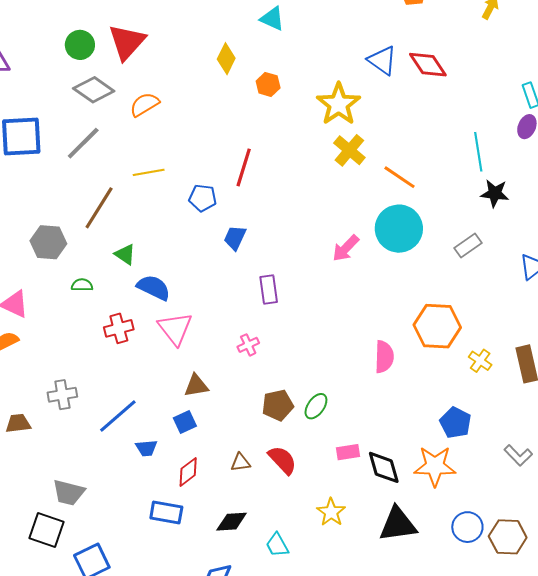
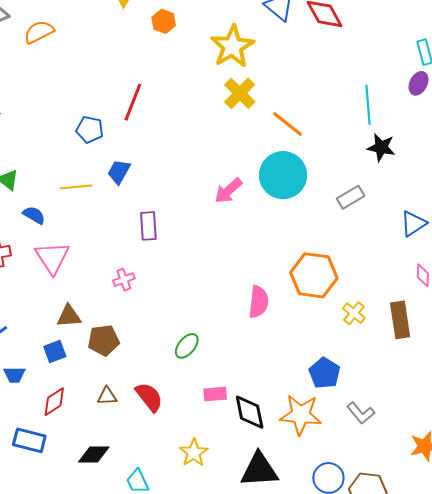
yellow line: (149, 172) -> (76, 187), moved
blue semicircle: (154, 288) -> (34, 215), size x0.7
brown pentagon: (278, 405) -> (104, 340), moved
gray L-shape: (518, 455) -> (361, 413), moved

